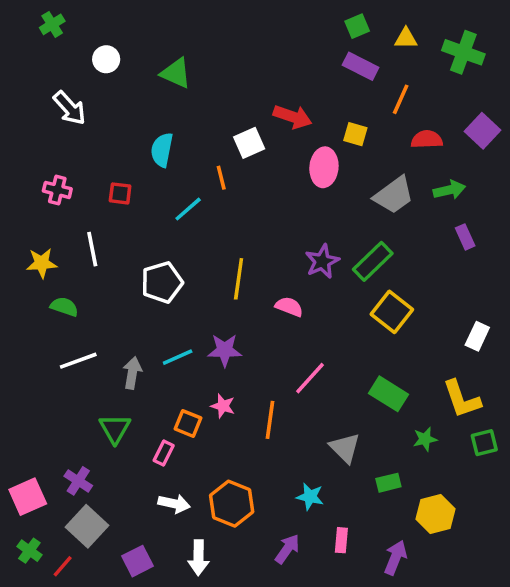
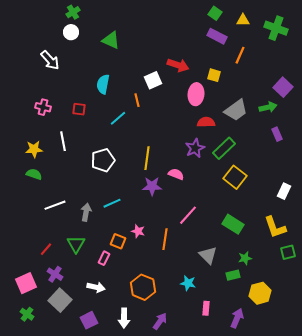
green cross: (52, 24) -> (73, 12), moved
green square: (357, 26) -> (215, 13), turned -32
purple square: (483, 131) -> (283, 87), moved
red semicircle: (427, 139) -> (206, 122), moved
green semicircle: (64, 307) -> (34, 174), moved
purple star: (225, 350) -> (152, 186), moved
green star: (425, 439) -> (245, 258), moved
white arrow: (174, 504) -> (96, 287), moved
purple arrow: (287, 549) -> (160, 321), moved
red line: (63, 566) -> (46, 249), moved

